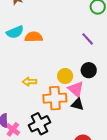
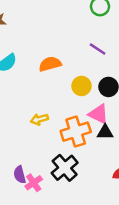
orange semicircle: (34, 37) -> (50, 64), moved
yellow circle: (65, 76) -> (81, 86), moved
pink cross: (13, 129) -> (34, 183), turned 32

